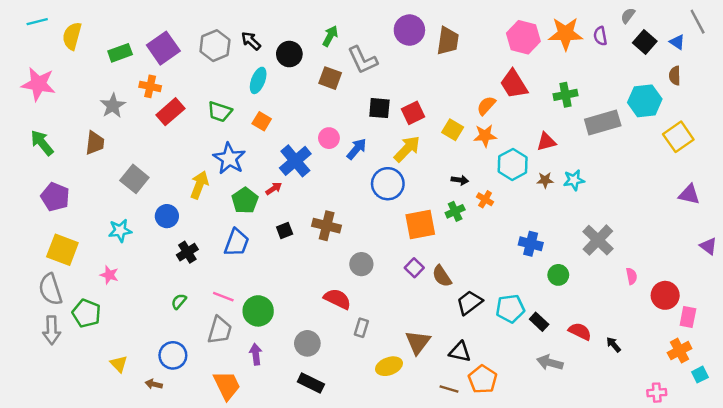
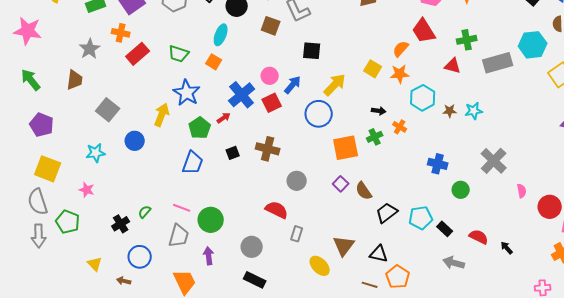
cyan ellipse: (258, 80) -> (221, 35), moved
red square: (413, 113) -> (272, 103), moved
red triangle: (546, 142) -> (453, 66), moved, turned 30
black cross: (187, 252) -> (121, 224), moved
yellow ellipse: (389, 366) -> (320, 266), turned 65

